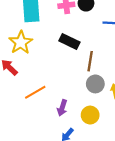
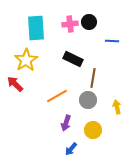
gray circle: (95, 84) -> (88, 100), moved
orange line: (35, 92) -> (57, 96), moved

